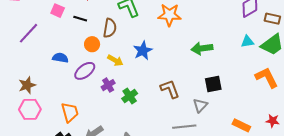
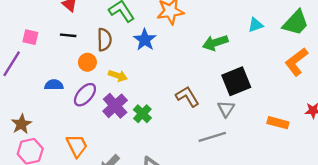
pink square: (58, 11) -> (30, 37), moved
cyan triangle: (247, 42) -> (256, 25), moved
blue star: (143, 51) -> (145, 40), moved
orange L-shape: (267, 77) -> (296, 62), turned -90
black square: (213, 84) -> (236, 81), size x1.4
purple cross: (108, 85) -> (115, 106), size x1.5

